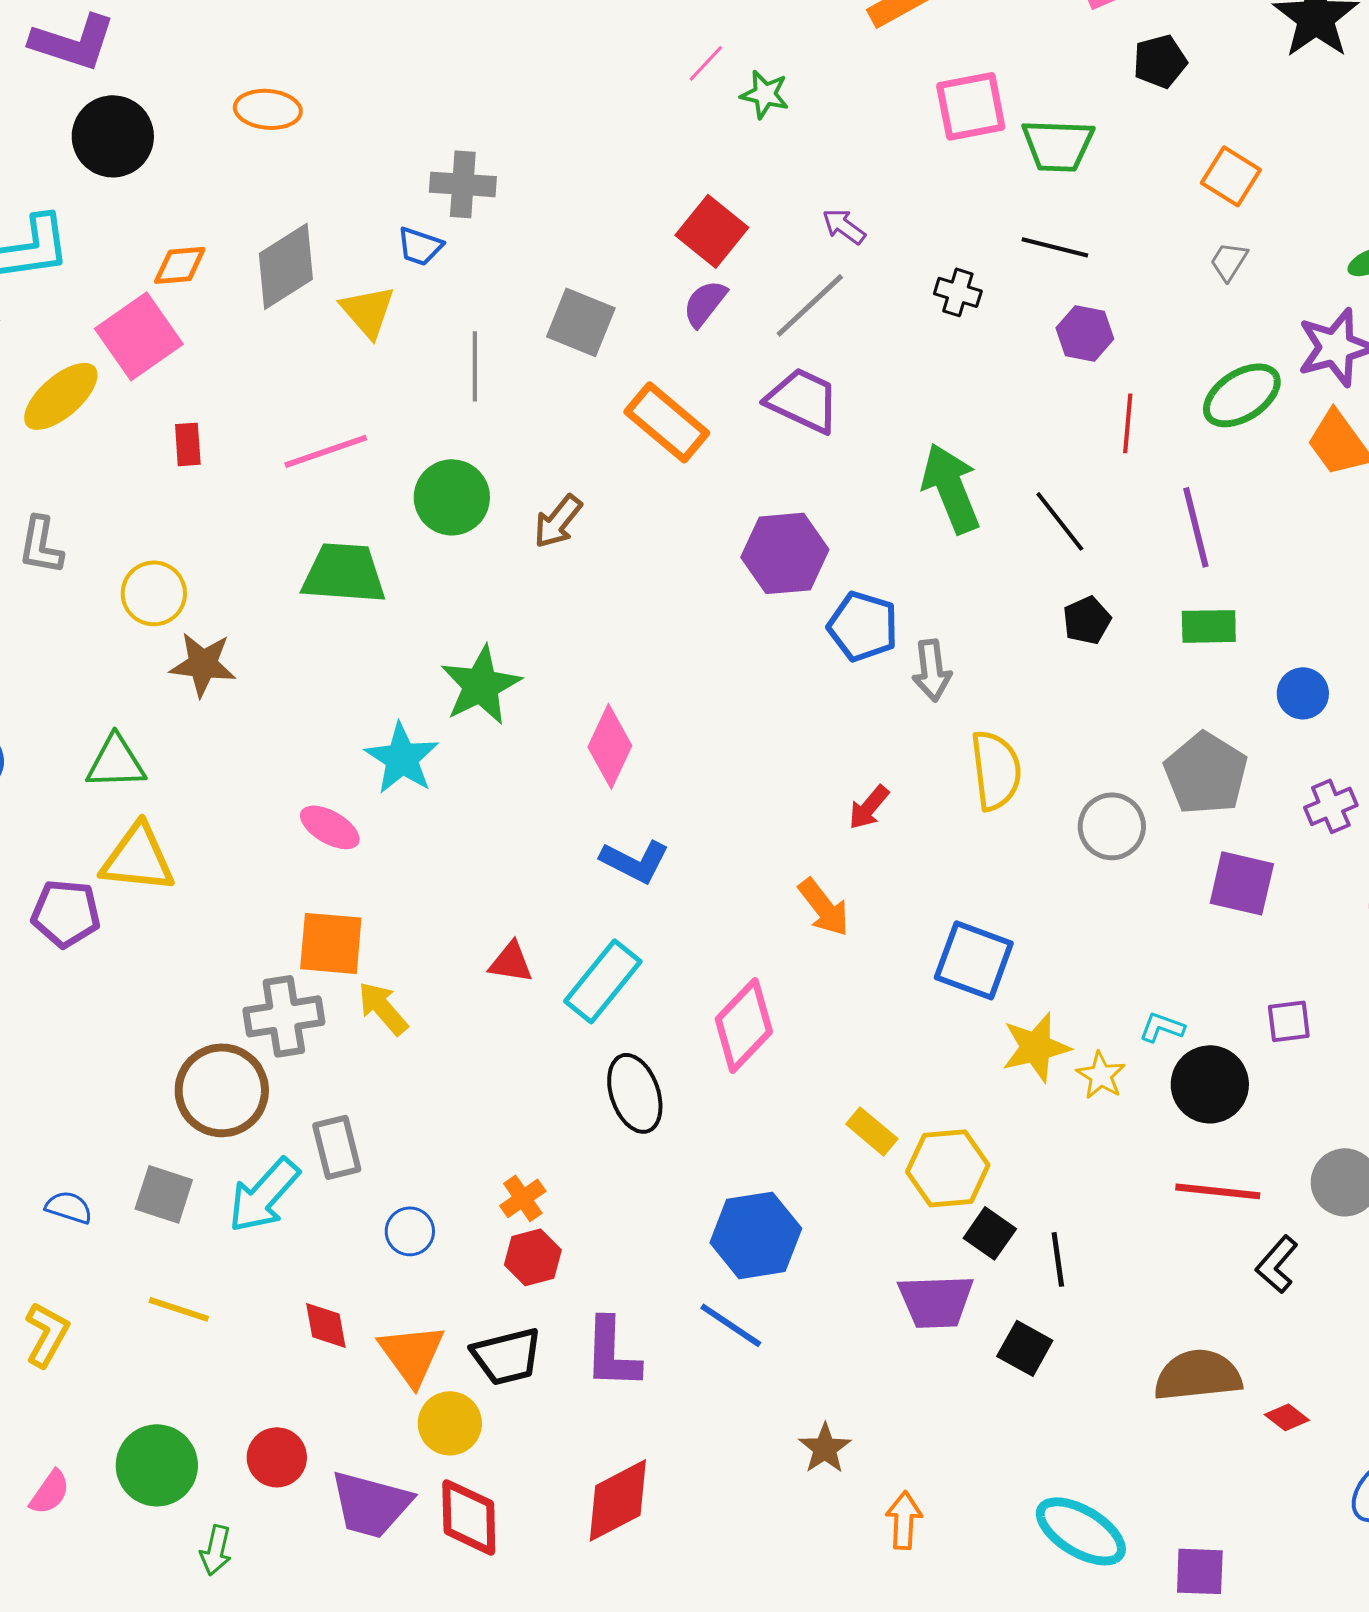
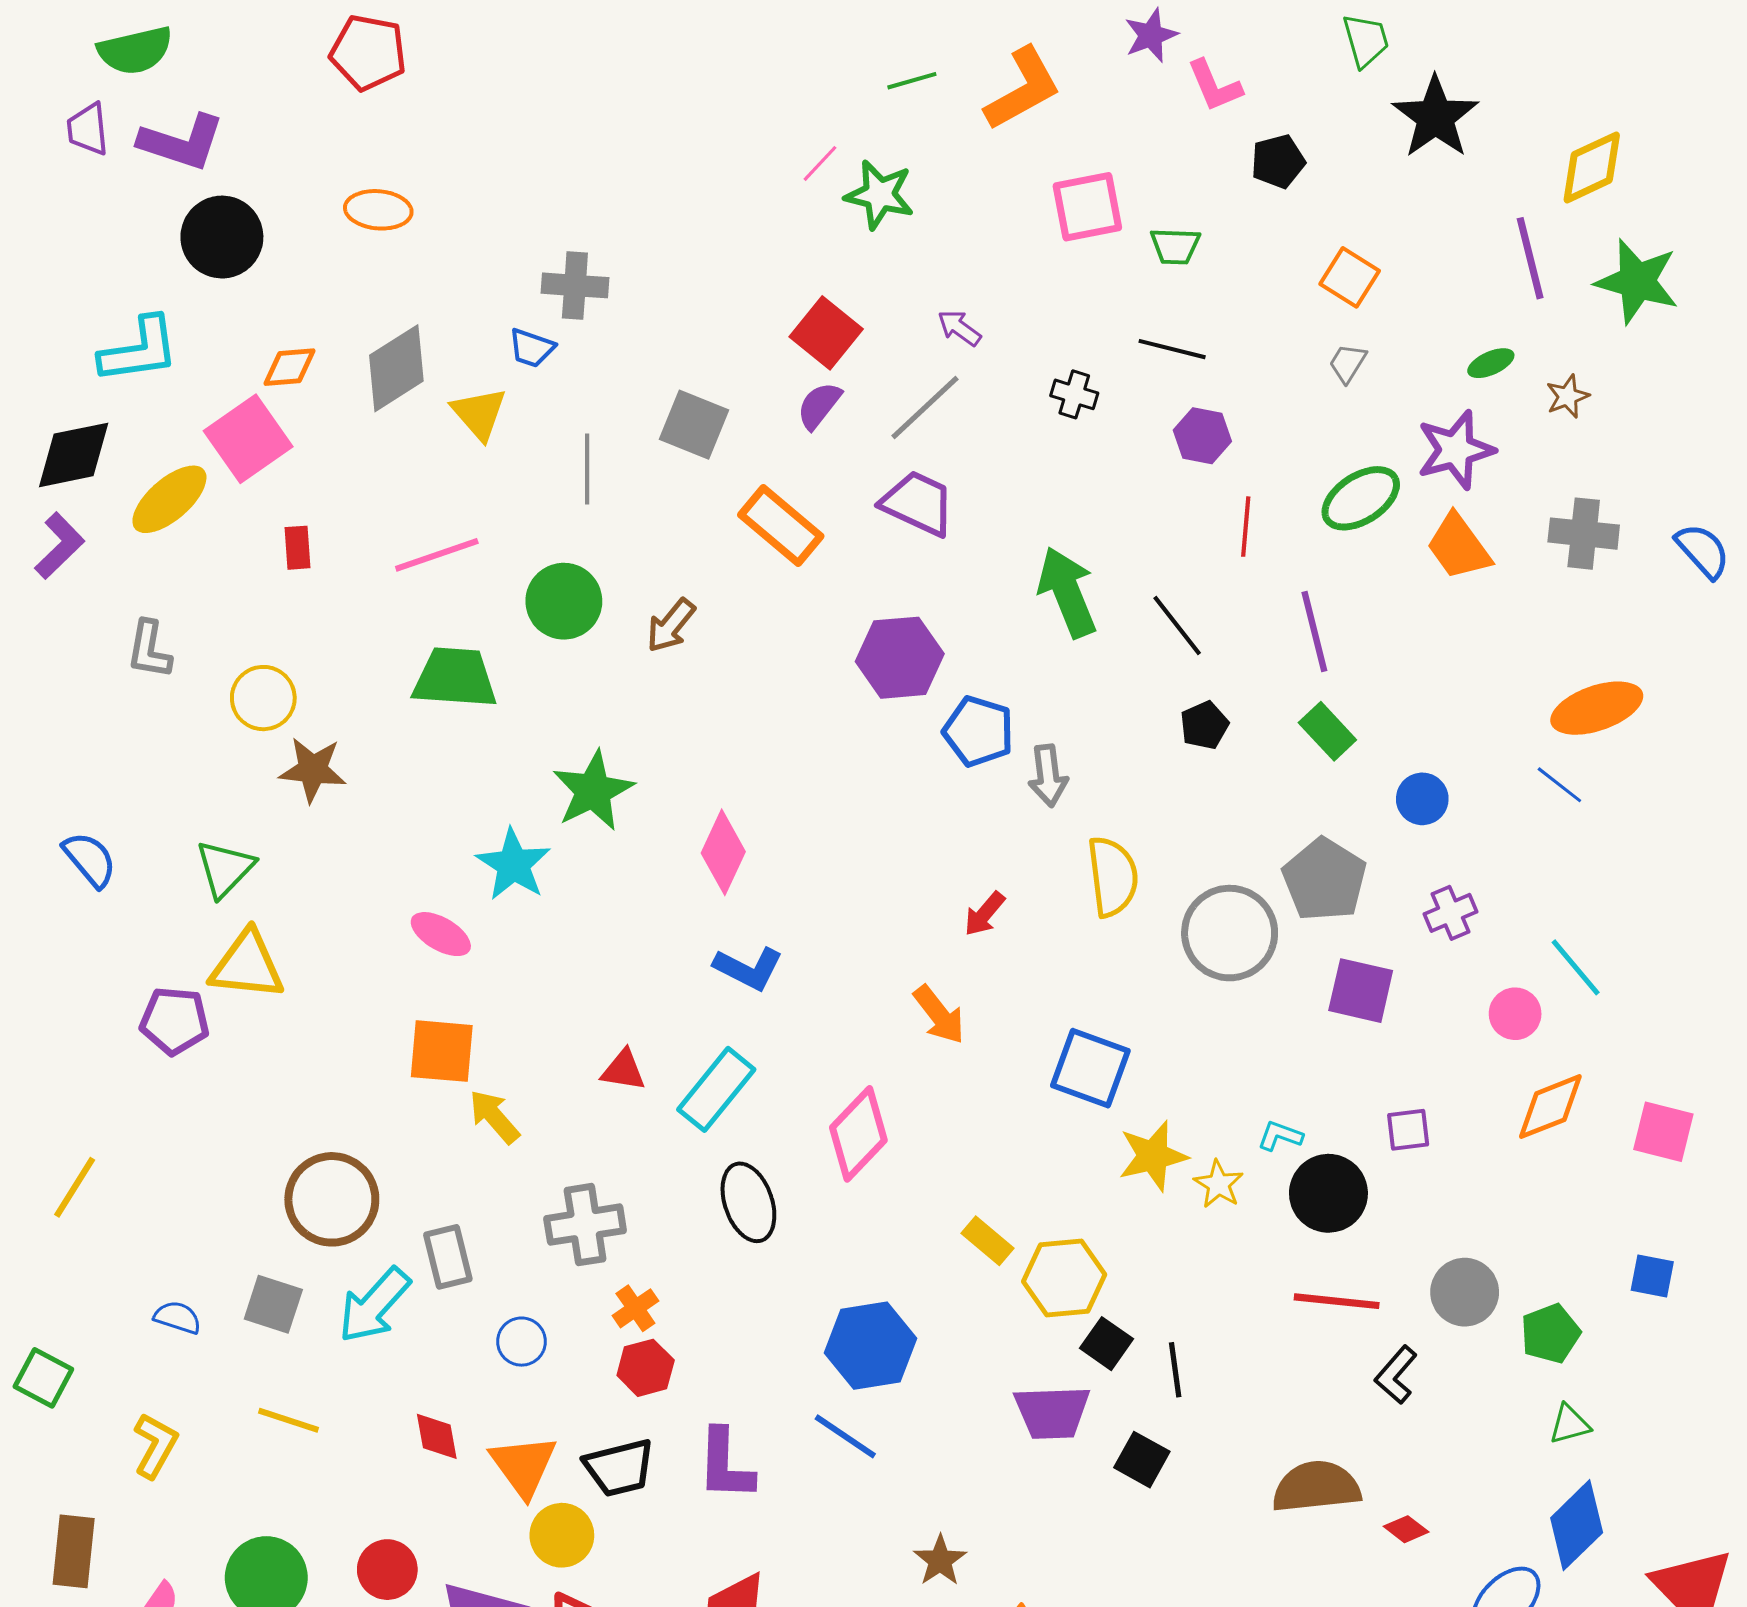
green star: (765, 94) -> (880, 195), size x1.4
green trapezoid: (1058, 145) -> (1175, 246), size x0.7
green rectangle: (1209, 626) -> (1327, 731), turned 48
green triangle: (116, 762) -> (225, 868), turned -44
gray circle: (1112, 826) -> (1230, 933), size x1.4
gray cross: (284, 1016) -> (585, 1225), moved

